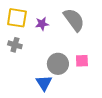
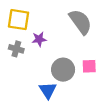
purple star: (42, 24) -> (39, 39), moved

